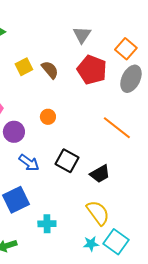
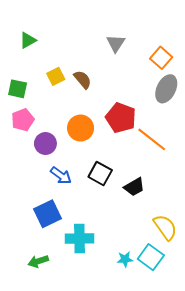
red pentagon: (92, 70) -> (121, 118), moved
orange circle: (48, 117) -> (81, 128), size x1.6
yellow semicircle: (98, 213) -> (165, 227), moved
cyan cross: (47, 224) -> (80, 239), size x1.5

